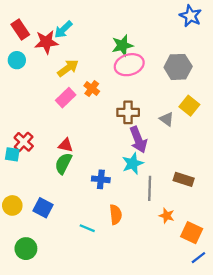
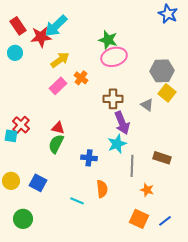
cyan arrow: (63, 30) -> (56, 26), size x1.4
green star: (122, 45) -> (108, 40), turned 30
gray hexagon: (178, 67) -> (162, 71), moved
orange square: (192, 233) -> (139, 219), moved
blue line: (198, 258) -> (165, 221), moved

